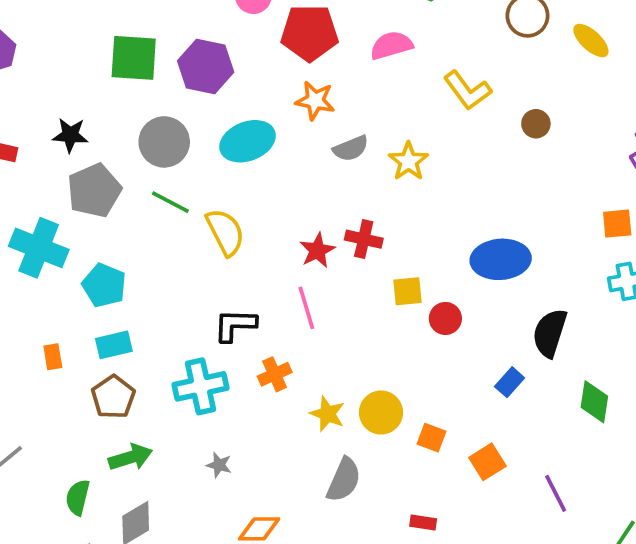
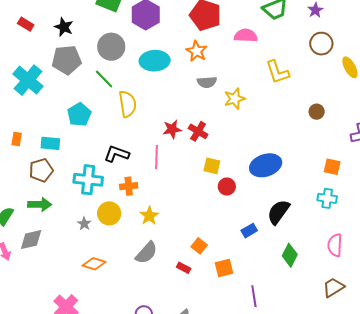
brown circle: (536, 124) -> (317, 112), moved
blue ellipse: (501, 259) -> (266, 165), turned -32
cyan pentagon: (104, 285) -> (79, 115), moved
yellow circle: (381, 412) -> (109, 213), moved
red rectangle: (423, 522) -> (184, 268), moved

